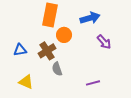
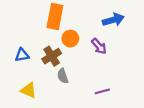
blue arrow: (90, 18) -> (113, 20), moved
purple arrow: (104, 42) -> (99, 46), moved

